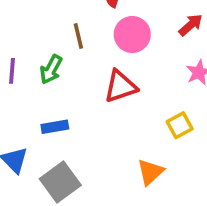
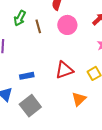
green arrow: (51, 69) -> (20, 18), moved
red triangle: (120, 86) -> (64, 70), moved

